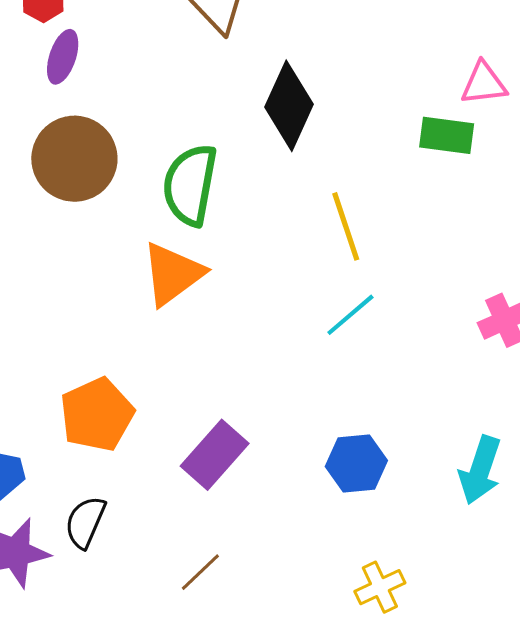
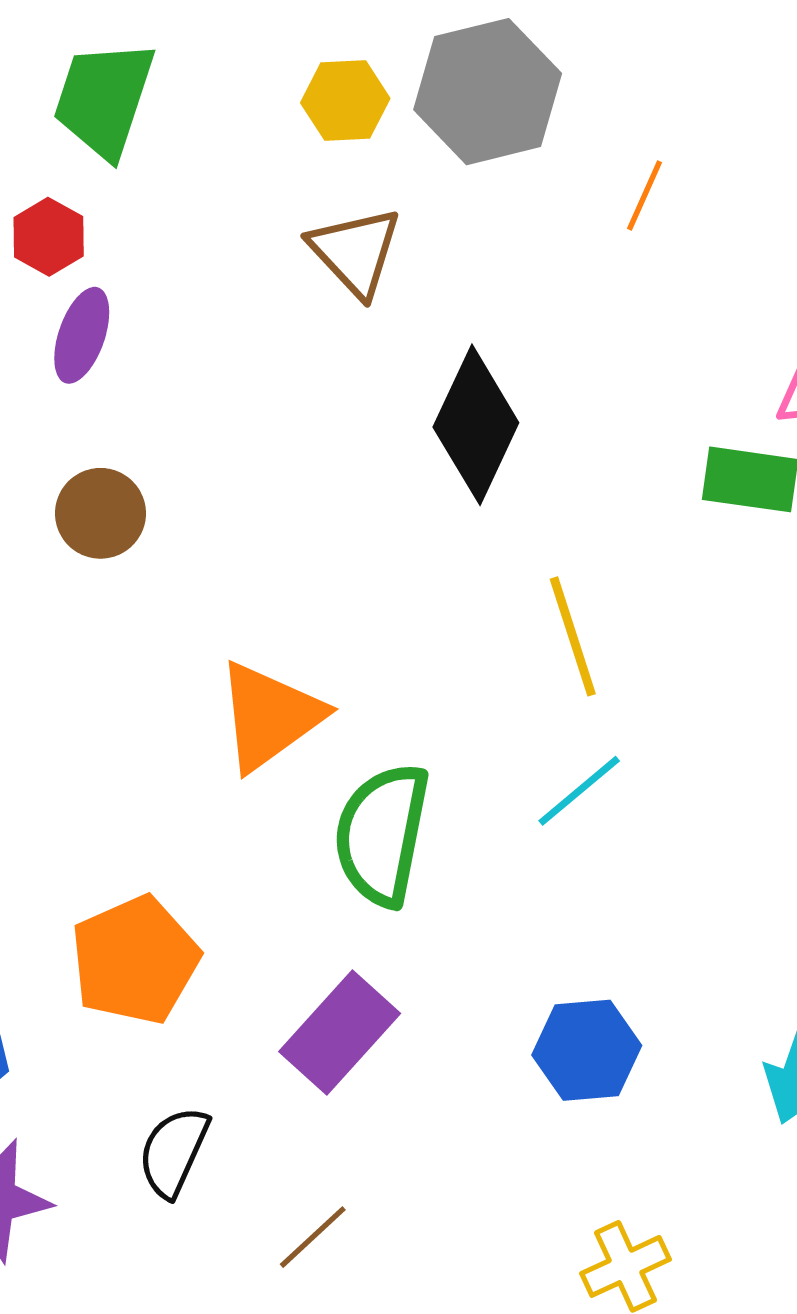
brown circle: (74, 159) -> (100, 513), size x0.6
green semicircle: (190, 185) -> (382, 834), moved
black semicircle: (85, 522) -> (174, 1152), moved

